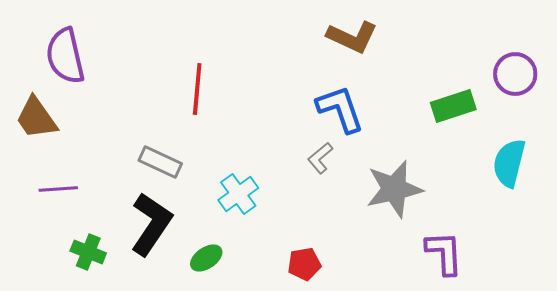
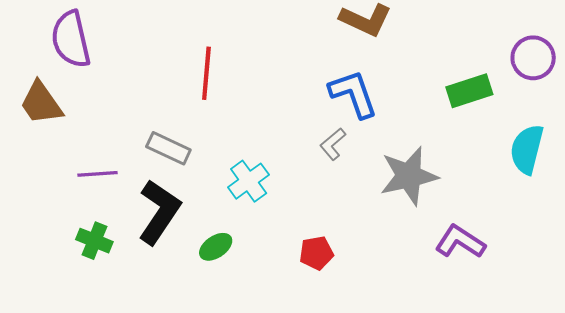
purple line: (58, 189) -> (98, 174), moved
purple L-shape: (444, 253) -> (460, 242), turned -54

